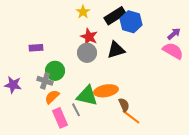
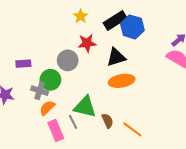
red star: (89, 37) -> (87, 43), turned -30
purple rectangle: (36, 48) -> (23, 64), moved
gray circle: (87, 53) -> (68, 60), moved
orange ellipse: (106, 91) -> (122, 81), moved
brown semicircle: (124, 105) -> (108, 121), moved

